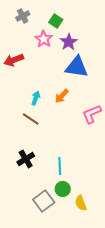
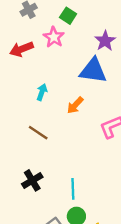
purple star: (69, 42) -> (105, 41), moved
red arrow: (14, 60) -> (21, 49), moved
cyan arrow: (36, 98) -> (42, 92), moved

